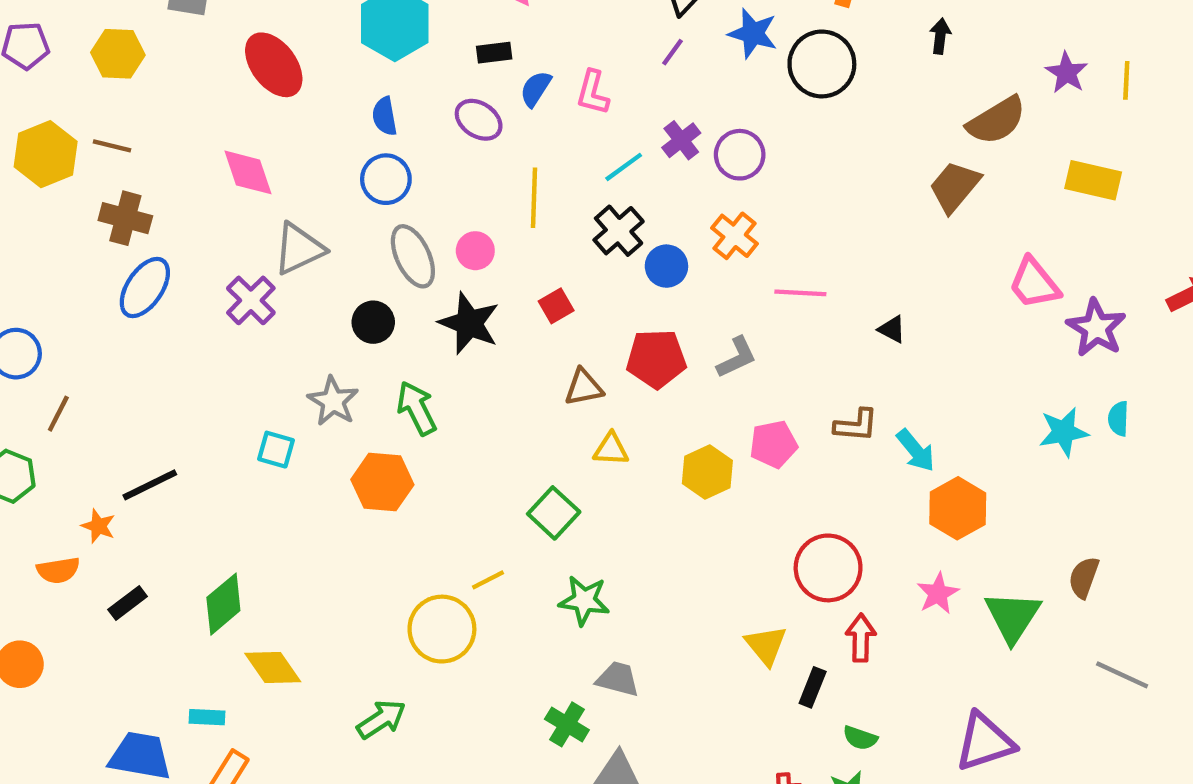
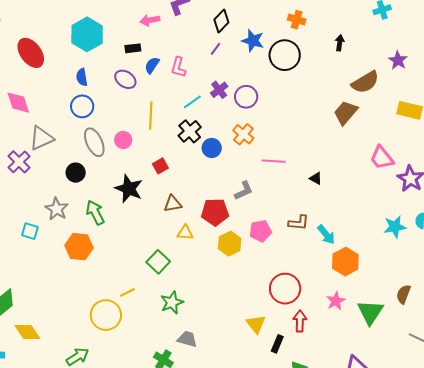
black star: (469, 323) -> (129, 189), moved
red pentagon: (656, 359) -> (215, 212), moved
green star: (584, 600) -> (172, 302), turned -30

